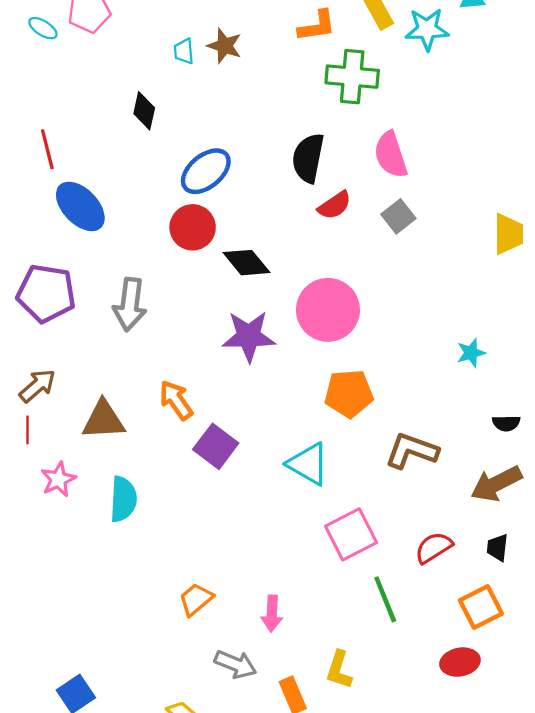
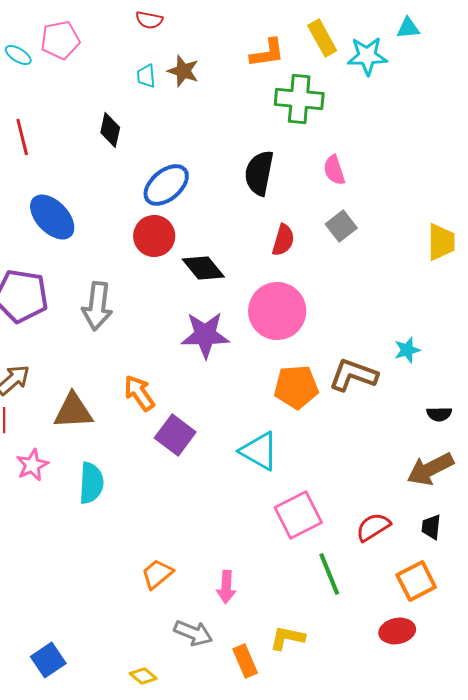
red line: (47, 149) -> (22, 137), moved
pink semicircle: (391, 155) -> (334, 170), size x0.7
red semicircle: (335, 205) -> (283, 240), moved, turned -40
brown L-shape: (412, 451) -> (353, 375), moved
yellow L-shape: (339, 670) -> (287, 638), turned 84

